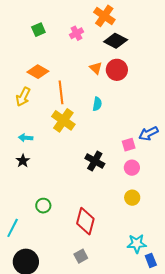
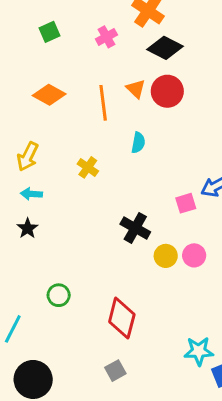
orange line: (61, 92) -> (103, 103), moved
yellow arrow: (23, 97) -> (28, 157), moved
yellow cross: (63, 120) -> (88, 167), size x0.6
pink circle: (132, 168) -> (194, 255), moved
yellow circle: (132, 198) -> (166, 256), moved

